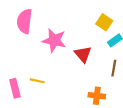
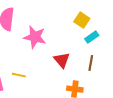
red triangle: (83, 54) -> (62, 60), moved

